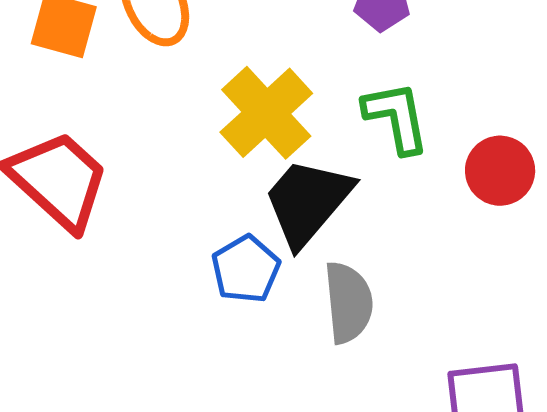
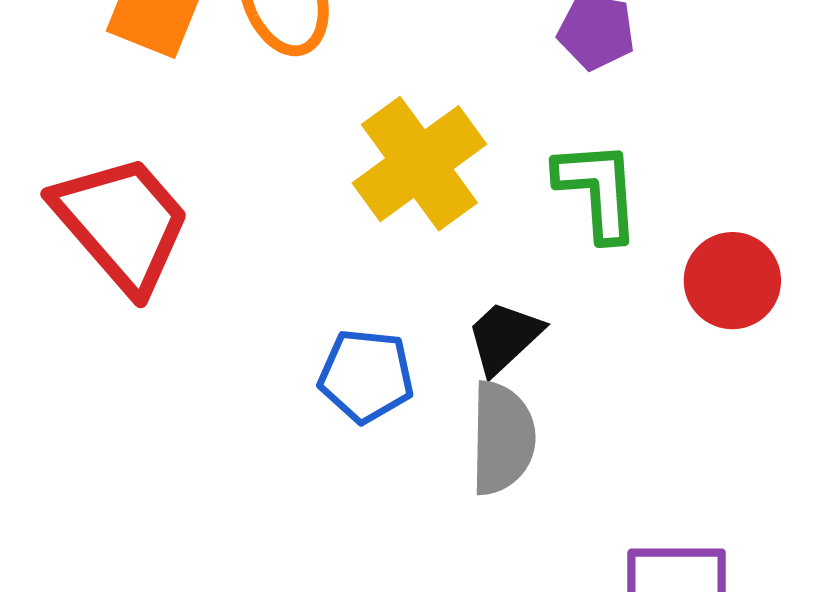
black trapezoid: (308, 202) -> (504, 337), moved, size x0.6
blue pentagon: (246, 269) -> (366, 376), turned 30

